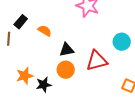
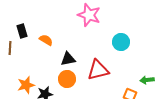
black rectangle: (21, 22) -> (22, 31), turned -56
cyan circle: (122, 42) -> (121, 42), moved

